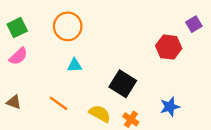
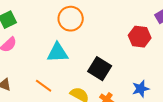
orange circle: (68, 26) -> (71, 19), moved
cyan triangle: (75, 65) -> (58, 53), size x1.6

